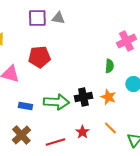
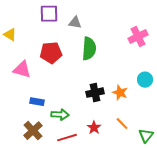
gray triangle: (58, 18) -> (75, 23), moved
green semicircle: (109, 66) -> (89, 49), moved, size x1.6
green arrow: (56, 102) -> (60, 115), moved, size x0.7

